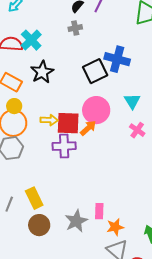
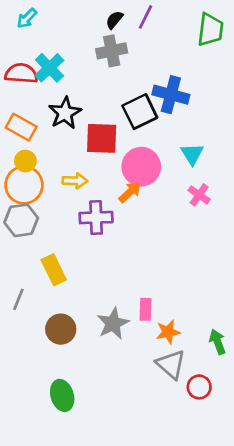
gray cross: (75, 28) -> (112, 51), size x1.5
red square: (68, 123) -> (102, 138), moved
yellow rectangle: (34, 198) -> (54, 270), moved

